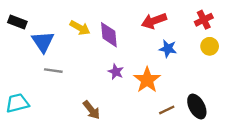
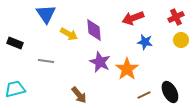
black rectangle: (17, 22) -> (15, 43), moved
yellow arrow: (80, 28) -> (69, 34), moved
blue triangle: (43, 42) -> (46, 14), moved
purple star: (116, 72) -> (100, 62), size x1.5

